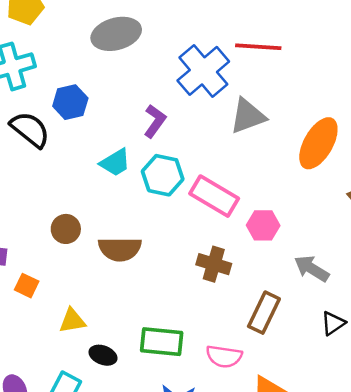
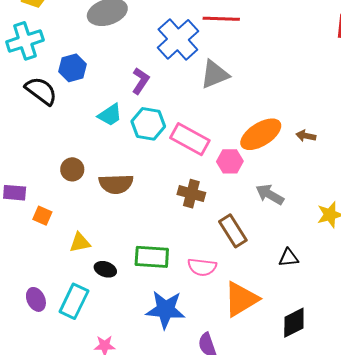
orange ellipse: (318, 143) -> (261, 134), moved, turned 30
brown rectangle: (264, 313) -> (233, 231), turned -56
black triangle: (333, 323) -> (288, 258), moved, turned 30

